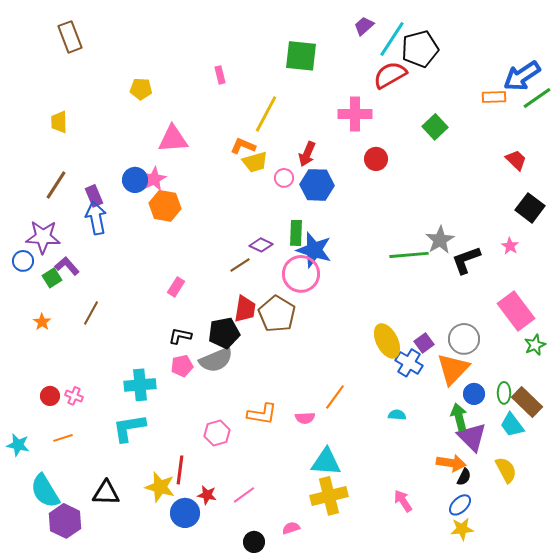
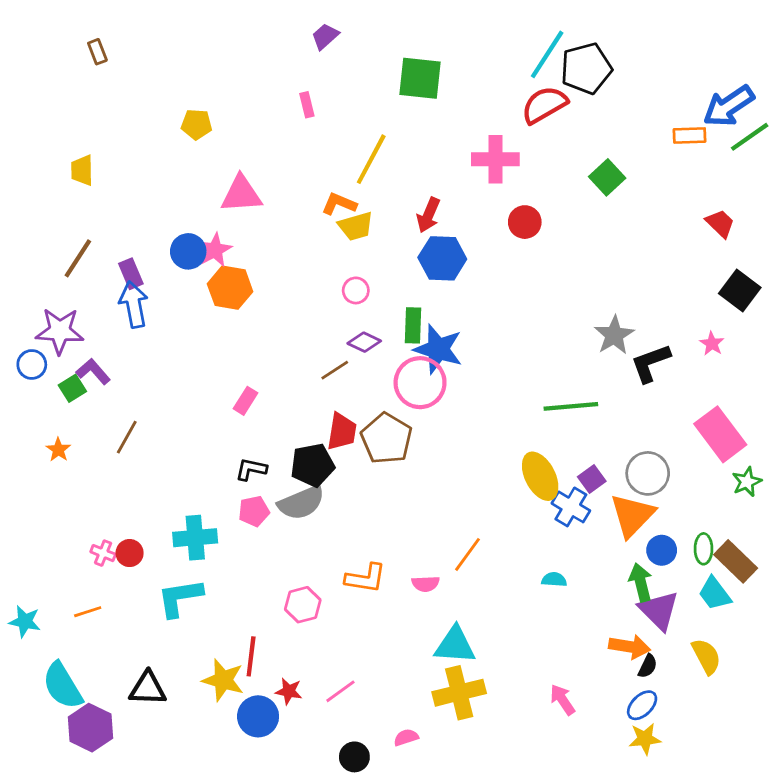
purple trapezoid: (364, 26) -> (325, 36), moved
brown rectangle: (70, 37) -> (97, 52), size x0.6
pink circle: (284, 178) -> (356, 290), moved
green line: (409, 255) -> (571, 406), moved
red circle: (50, 396) -> (130, 553), moved

